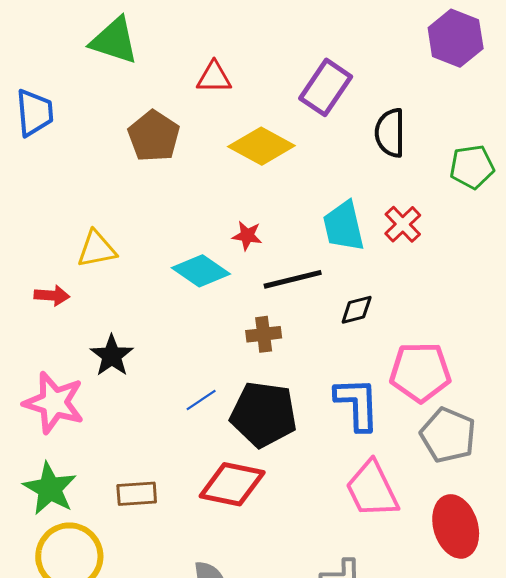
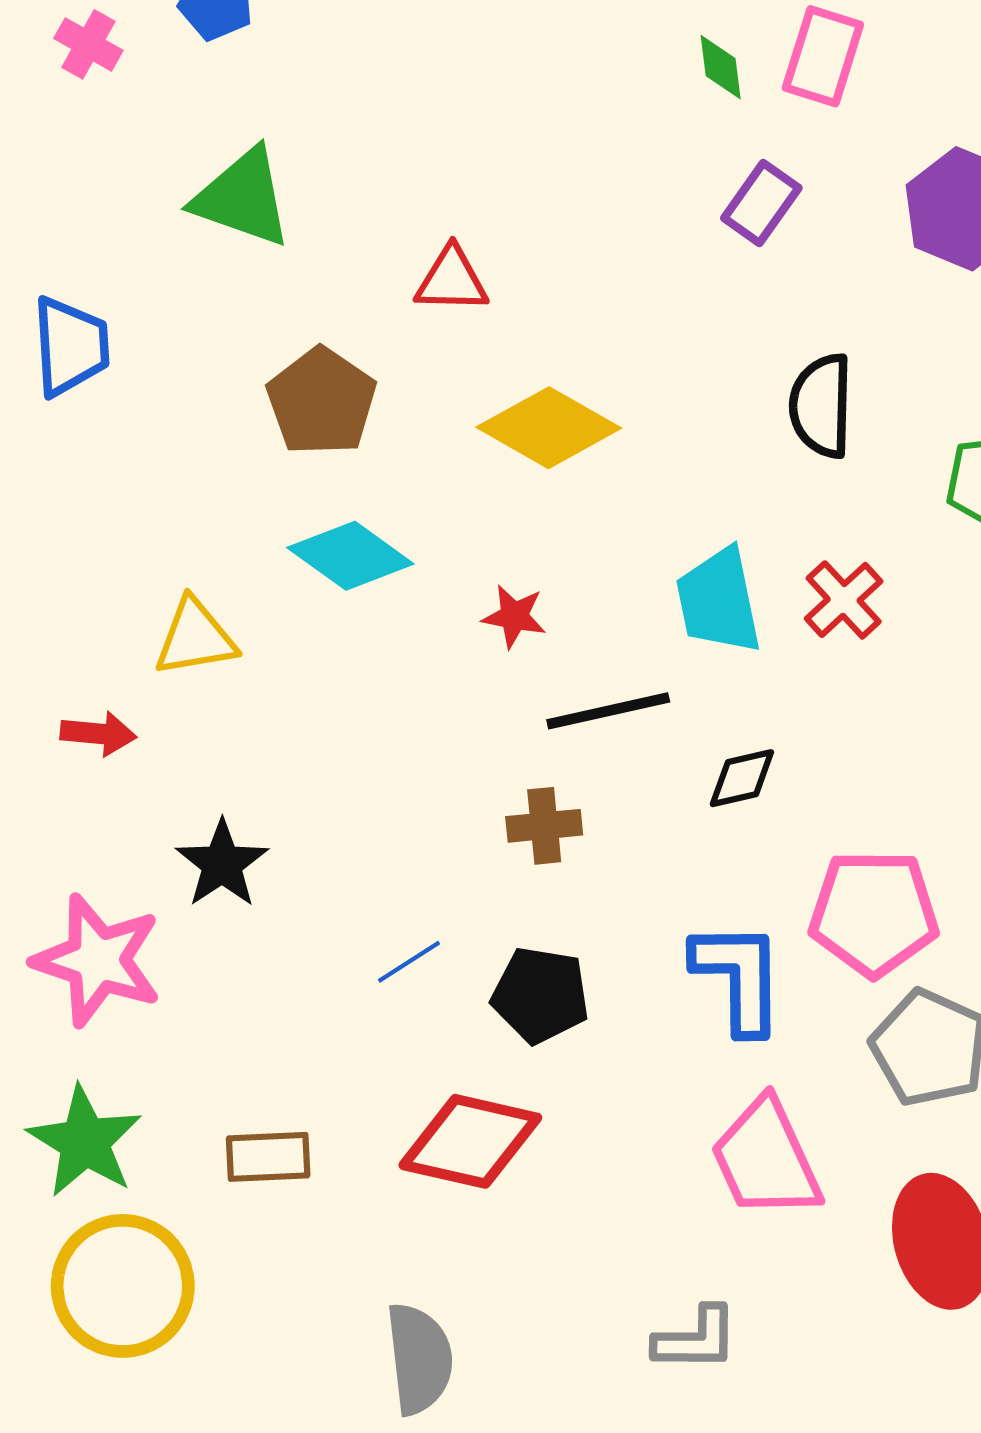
purple rectangle: (326, 87) -> (761, 203), moved, size x0.7
cyan diamond: (201, 271) -> (350, 556), moved
black pentagon: (264, 414) -> (540, 995), size x0.7

